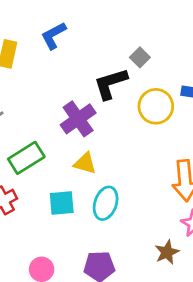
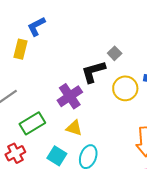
blue L-shape: (54, 35) -> (36, 26), moved
cyan square: (62, 203) -> (57, 156), turned 36

